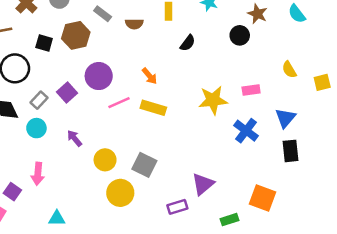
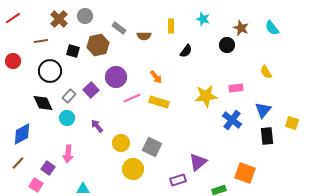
yellow square: (322, 82) -> (292, 123), moved, turned 32

